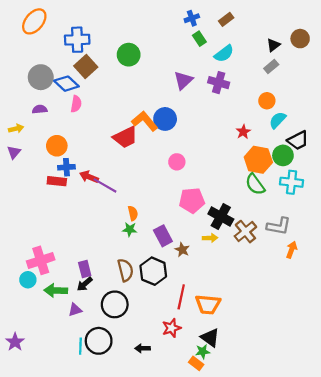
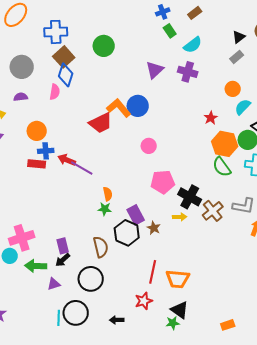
blue diamond: (66, 84) -> (66, 75), moved, turned 65
black hexagon: (153, 271) -> (127, 233), moved
orange rectangle: (196, 363) -> (228, 325), moved, turned -56

